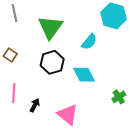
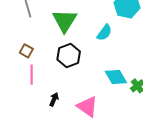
cyan diamond: (84, 75) -> (116, 77), moved
pink line: (14, 93) -> (32, 75), moved

